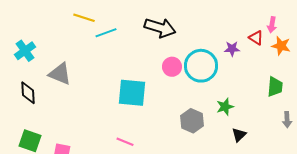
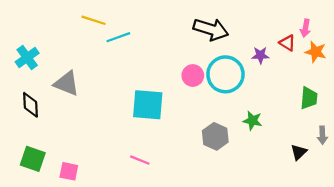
black arrow: (160, 28) -> (211, 29), moved
green star: (225, 107) -> (253, 121), turned 30
black triangle: (239, 135) -> (299, 152), moved

